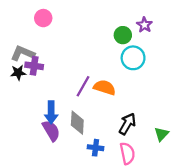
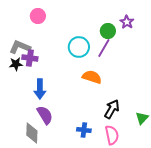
cyan circle: (133, 58) -> (79, 47), moved
purple line: (83, 86) -> (104, 48), moved
blue arrow: (51, 112) -> (40, 89), moved
gray diamond: (77, 123) -> (32, 133), moved

